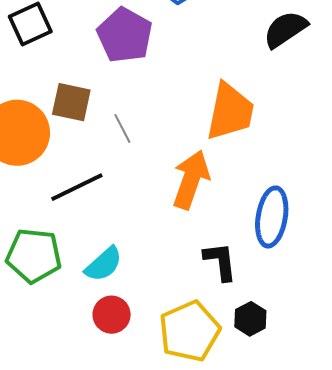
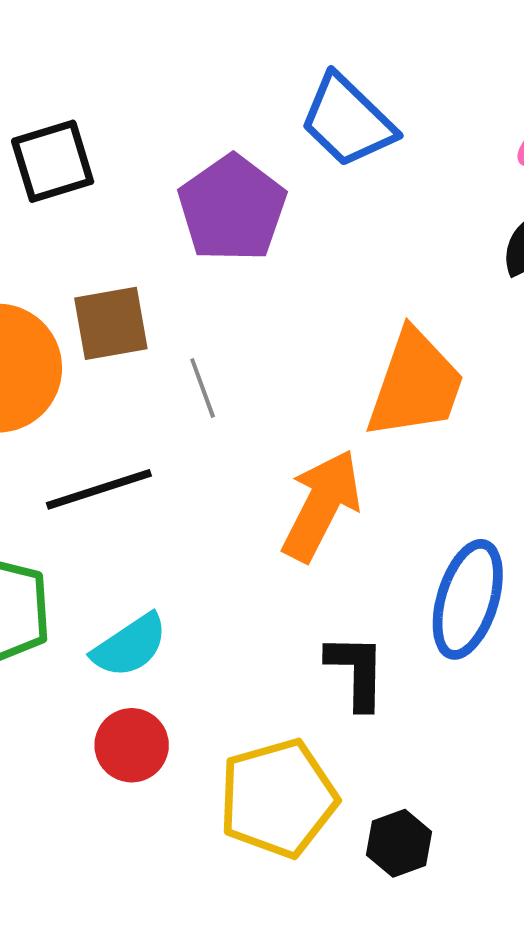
brown square: (71, 102) -> (111, 323), turned -30
black hexagon: (250, 319) -> (399, 843), moved

